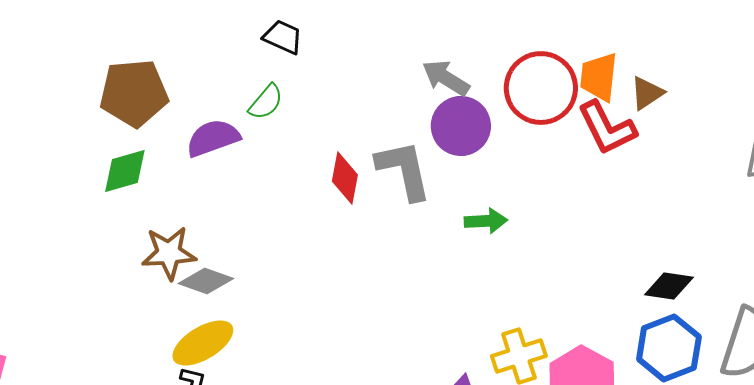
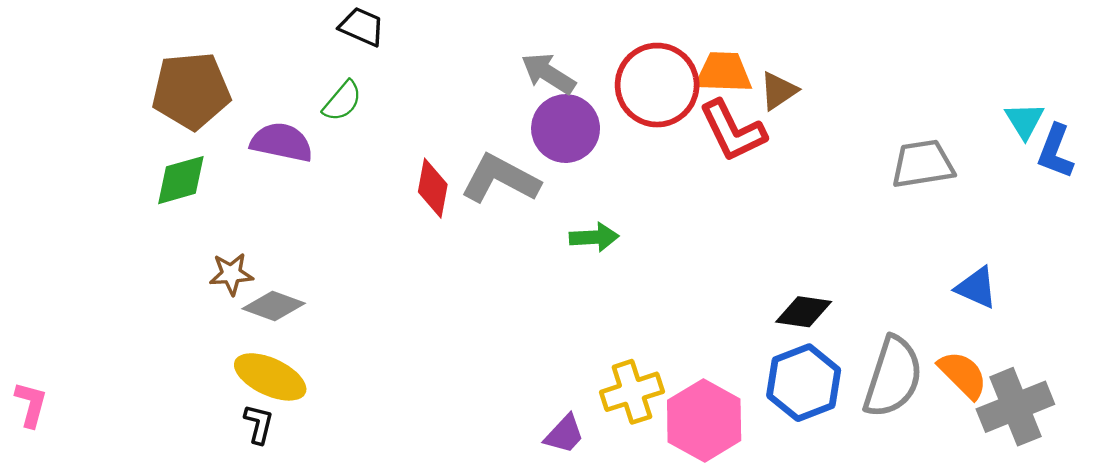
orange trapezoid: (599, 77) -> (724, 72), turned 86
purple semicircle: (213, 138) -> (282, 142), turned 32
gray L-shape: (404, 170) -> (500, 179), turned -50
brown star: (169, 253) -> (231, 274), size x0.7
yellow ellipse: (203, 343) -> (270, 377), turned 56

